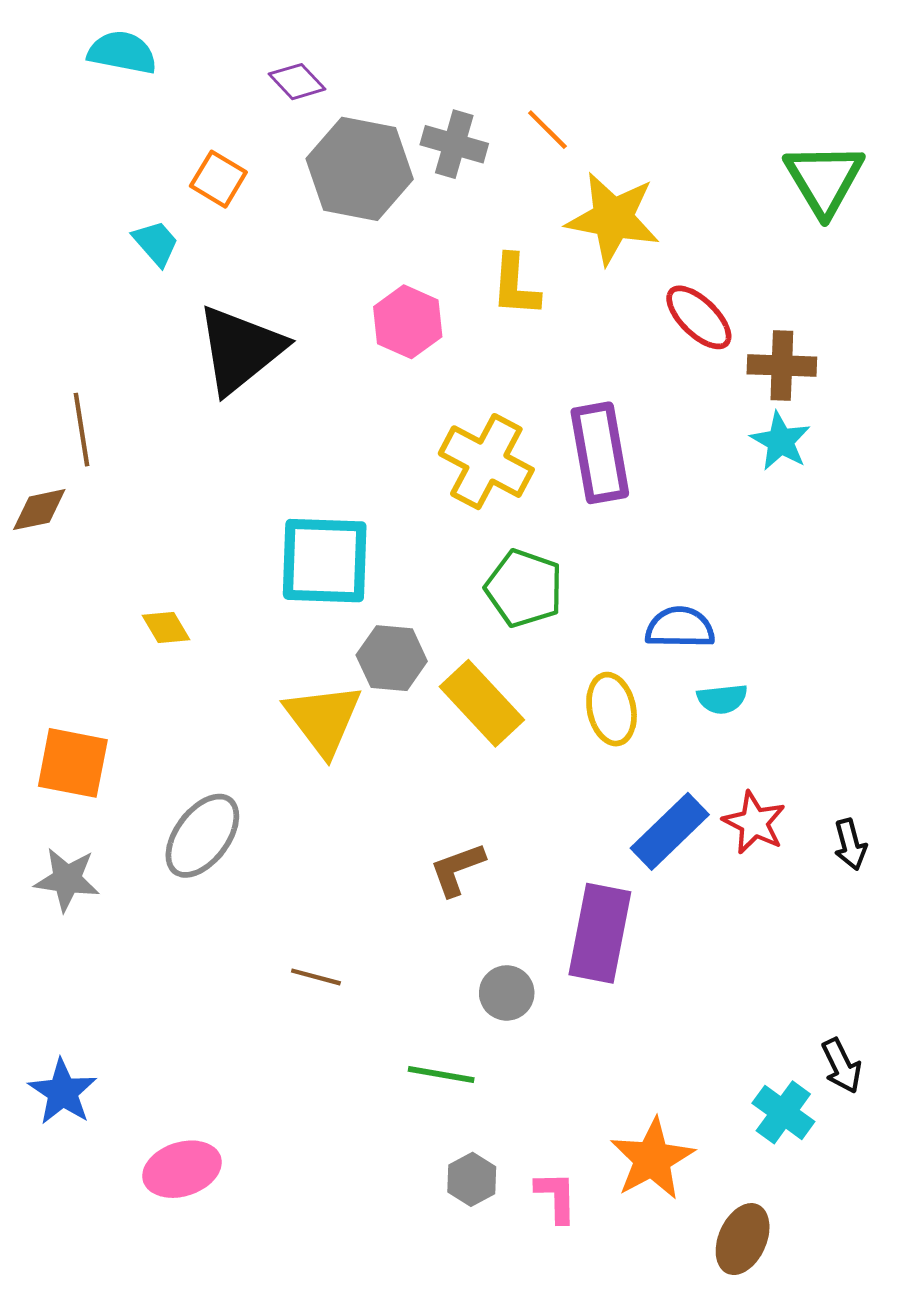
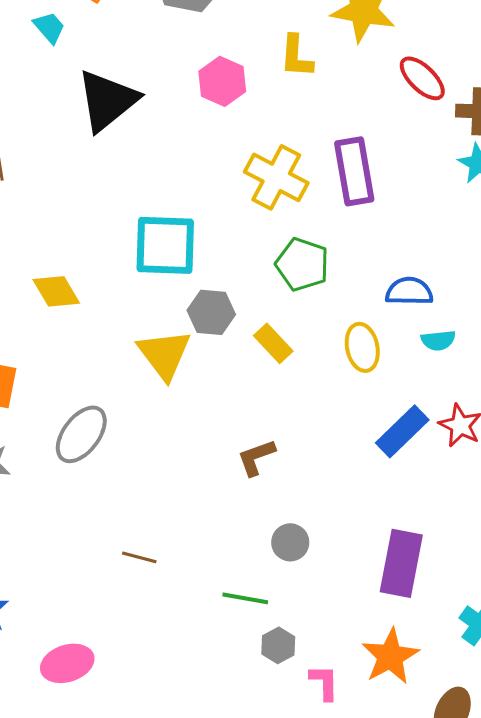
yellow diamond: (166, 628) -> (56, 291), size x1.4
yellow rectangle: (482, 703) -> (273, 343), size x0.7
purple rectangle: (600, 933) -> (401, 563), moved
brown line: (316, 977) -> (139, 557), moved
gray hexagon: (472, 1179) -> (278, 645), moved

